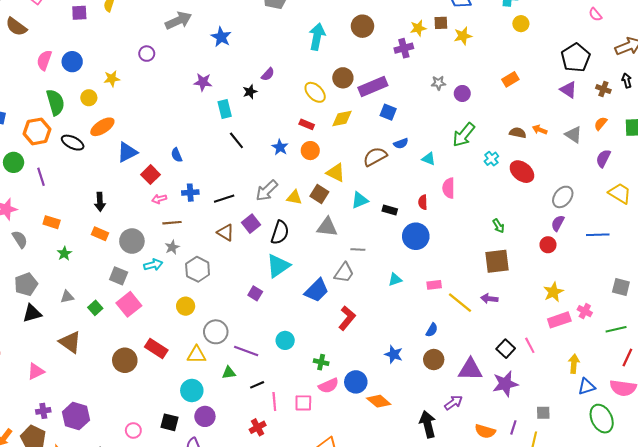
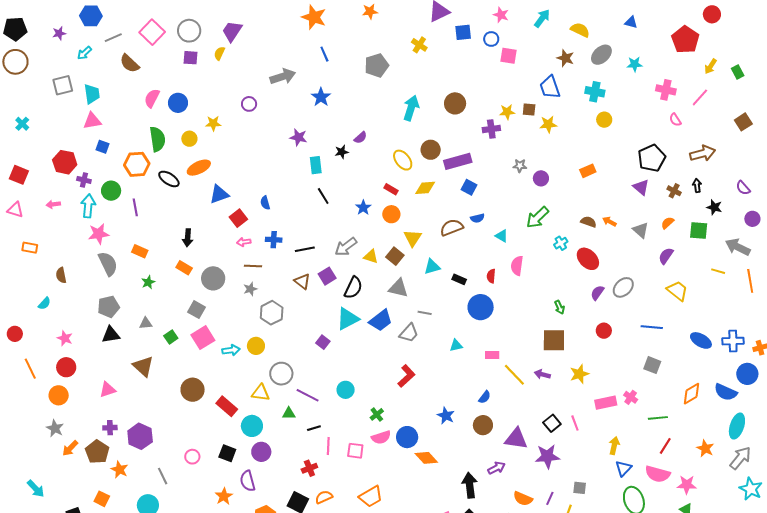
yellow triangle: (336, 173) -> (413, 238), turned 30
purple semicircle: (558, 223) -> (597, 293), moved
gray semicircle: (20, 239) -> (108, 264), size x1.4
cyan arrow: (153, 265) -> (231, 350), moved
gray square: (621, 287) -> (652, 365), moved
blue trapezoid: (317, 290) -> (381, 320), moved
yellow star: (553, 292) -> (579, 374), moved
red rectangle: (156, 349) -> (227, 406), moved
green cross: (321, 362) -> (377, 414), turned 32
blue triangle: (587, 387) -> (623, 468), turned -36

